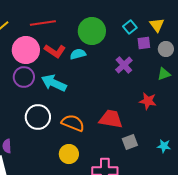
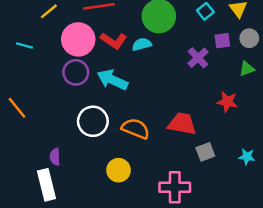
purple square: (144, 43) -> (222, 41), moved
yellow circle: (69, 154) -> (119, 170), moved

